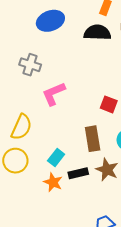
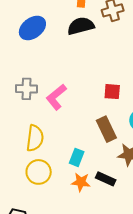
gray cross: (30, 65) -> (26, 89), moved
black rectangle: (78, 173) -> (106, 179), moved, turned 54

